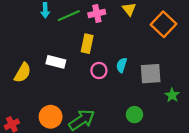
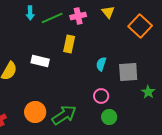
pink circle: (99, 70) -> (101, 96), moved
green circle: (134, 115) -> (109, 117), moved

